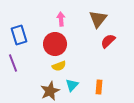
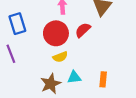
red semicircle: (108, 41) -> (83, 30), moved
cyan triangle: (72, 85) -> (74, 77), turned 40

